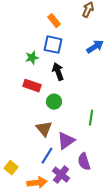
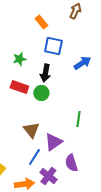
blue square: (53, 45) -> (53, 46), moved
blue arrow: (95, 47) -> (82, 63), moved
black arrow: (58, 72) -> (45, 73), turned -150
green circle: (54, 102) -> (41, 93), moved

